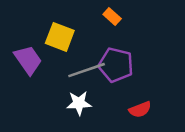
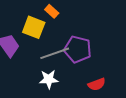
orange rectangle: (112, 17) -> (52, 11), moved

